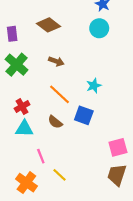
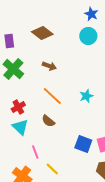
cyan star: (94, 86) -> (86, 96), moved
blue square: (84, 115) -> (83, 144), moved
cyan triangle: (24, 129) -> (20, 127), turned 42

